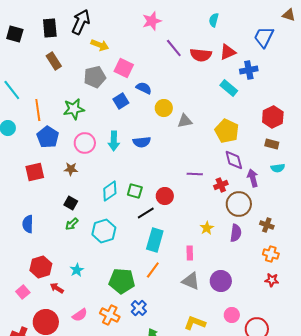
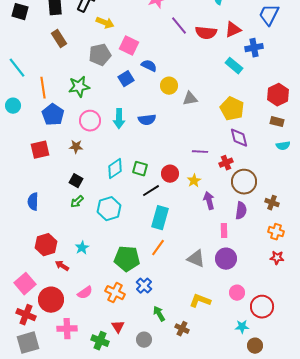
purple arrow: (253, 178) -> (209, 201), moved
yellow star: (207, 228) -> (194, 181), moved
pink rectangle: (190, 253) -> (224, 231), moved
pink square: (23, 292) -> (25, 284), moved, size x1.5

